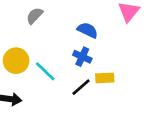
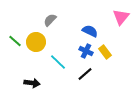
yellow circle: (16, 61) -> (36, 42), moved
yellow rectangle: (105, 78) -> (105, 52), moved, turned 56

